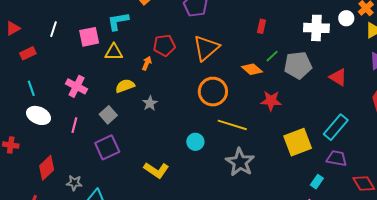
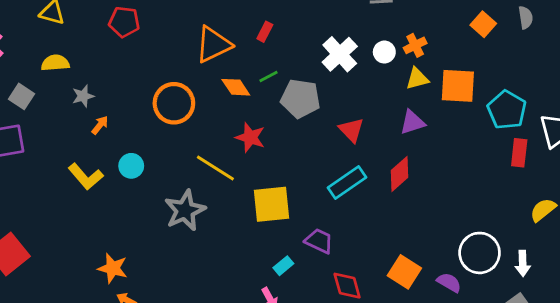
white cross: (316, 28) -> (340, 54), turned 30
orange triangle: (206, 48) -> (213, 45), moved
orange arrow: (147, 63) -> (100, 125), moved
gray square: (108, 115) -> (21, 96), turned -30
yellow line: (232, 125) -> (215, 168), moved
cyan rectangle: (336, 127) -> (347, 182), moved
yellow L-shape: (156, 170) -> (86, 177), moved

